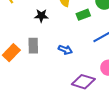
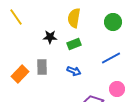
green rectangle: (83, 15) -> (74, 44), moved

